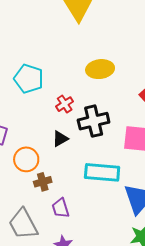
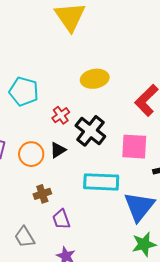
black cross: (94, 121) -> (90, 131), turned -36
orange circle: (26, 159) -> (31, 154), moved
gray trapezoid: (23, 224) -> (25, 237), size x0.7

